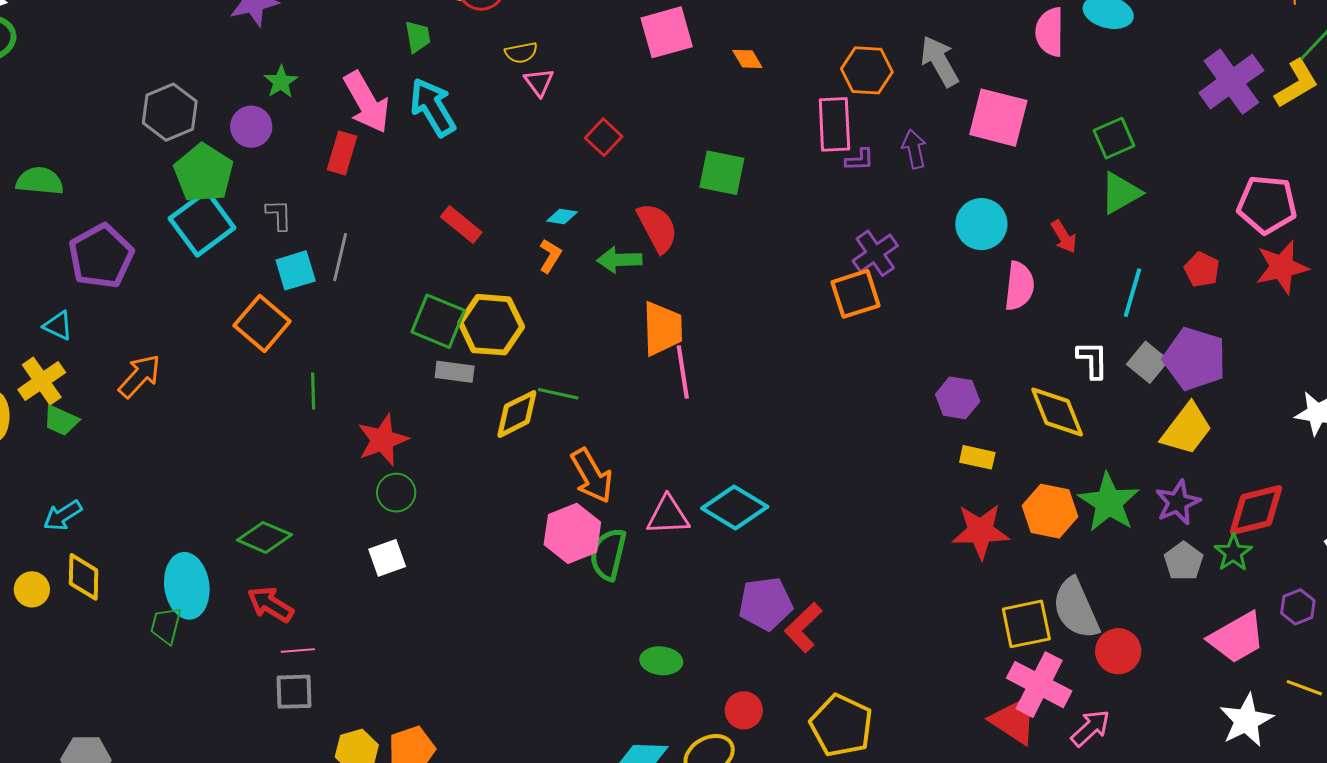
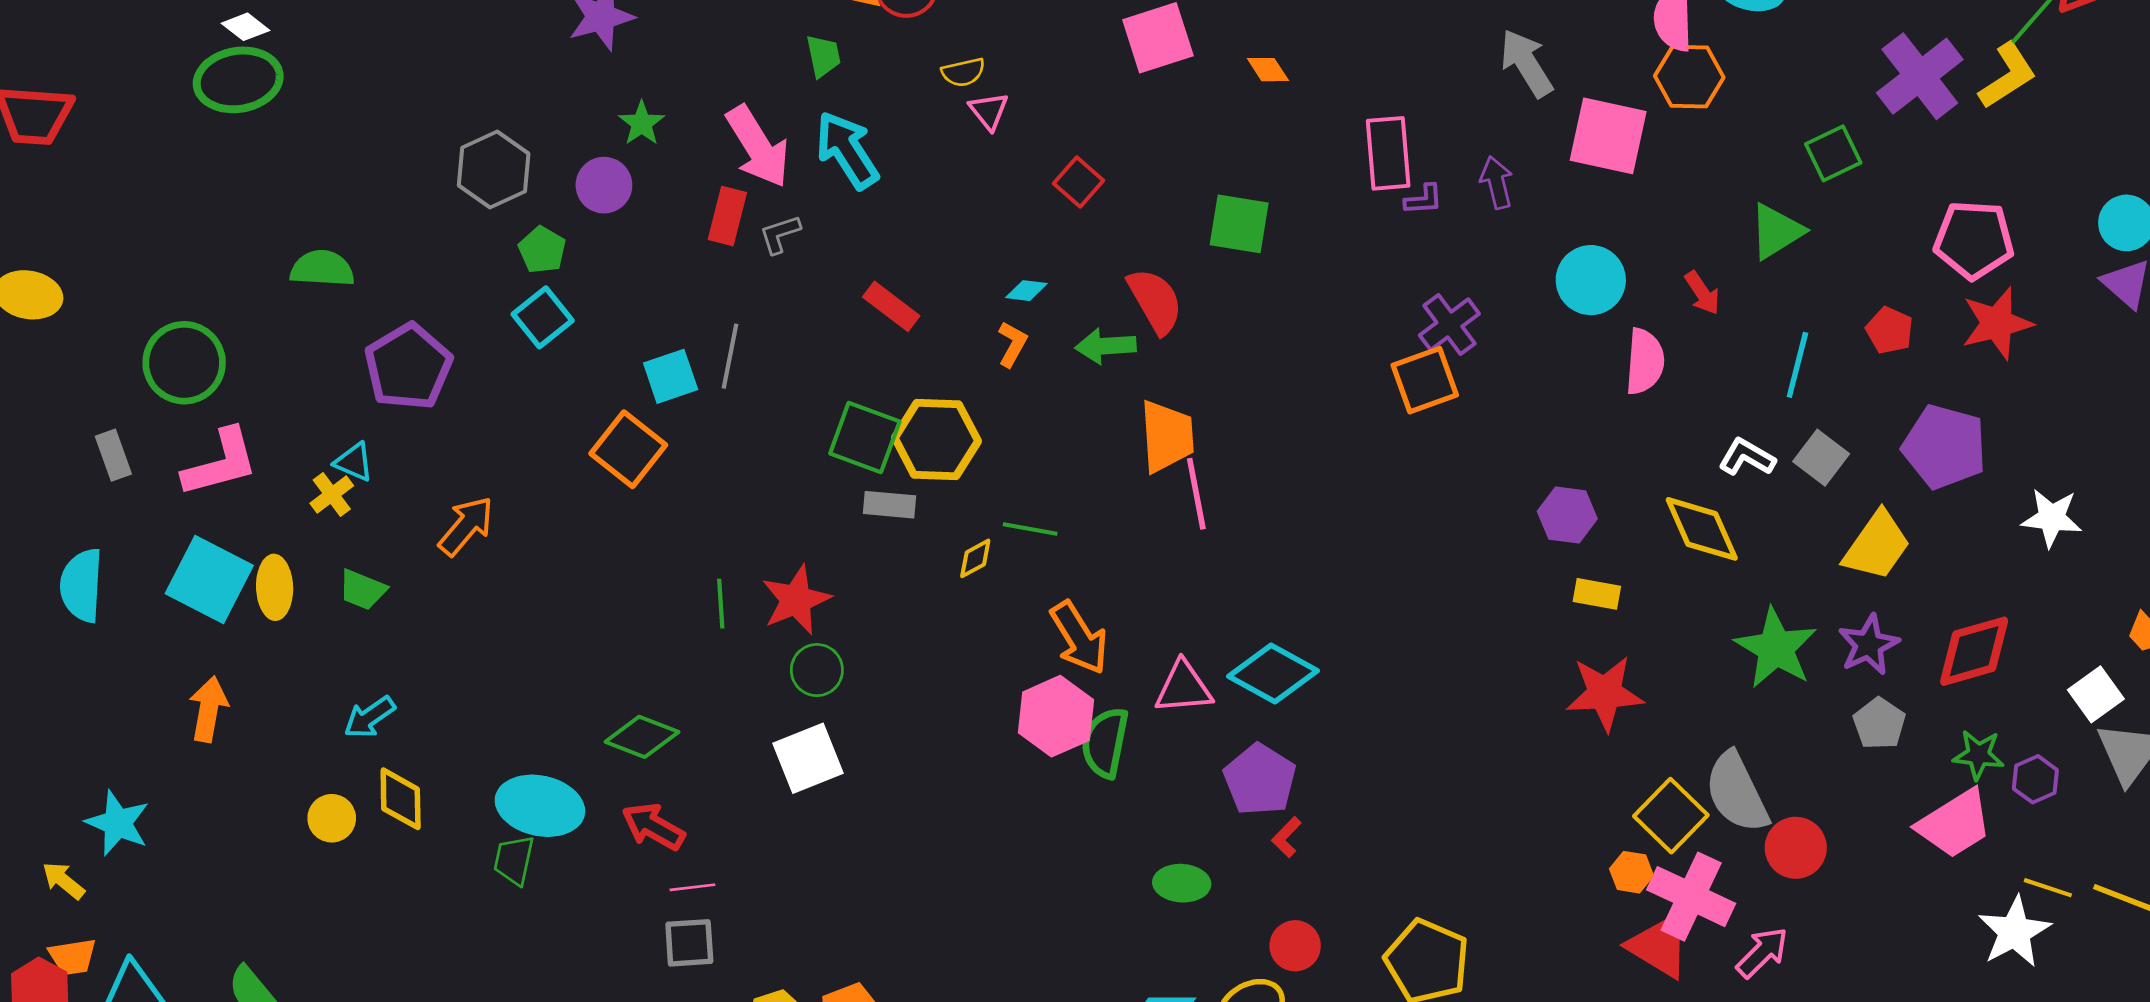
orange hexagon: (867, 70) -> (1689, 77), moved
green square: (1114, 138) -> (1833, 153), moved
green pentagon: (204, 173) -> (542, 250), size x0.6
gray L-shape: (279, 215) -> (780, 234), moved, turned -104
cyan square: (202, 223) -> (543, 317), size x0.7
purple pentagon: (1195, 359) -> (1944, 447), moved
white L-shape: (1093, 360) -> (1747, 457), turned -57
yellow cross: (42, 381) -> (332, 495), moved, size x0.7
green line: (313, 391) -> (721, 604), moved
yellow diamond: (517, 414) -> (975, 558), size x0.6
orange hexagon: (1050, 511) -> (1631, 872), moved, size x0.6
green star: (1233, 553) -> (1978, 755), moved, turned -30
white square: (387, 558) -> (808, 758), size x1.4
cyan ellipse: (187, 586) -> (540, 806), turned -68
purple pentagon: (766, 604) -> (1260, 780), moved, turned -30
yellow square: (1026, 624) -> (1671, 816), turned -32
red L-shape: (803, 628) -> (1287, 837), moved, size x0.6
white star: (1246, 720) -> (2014, 932), moved

